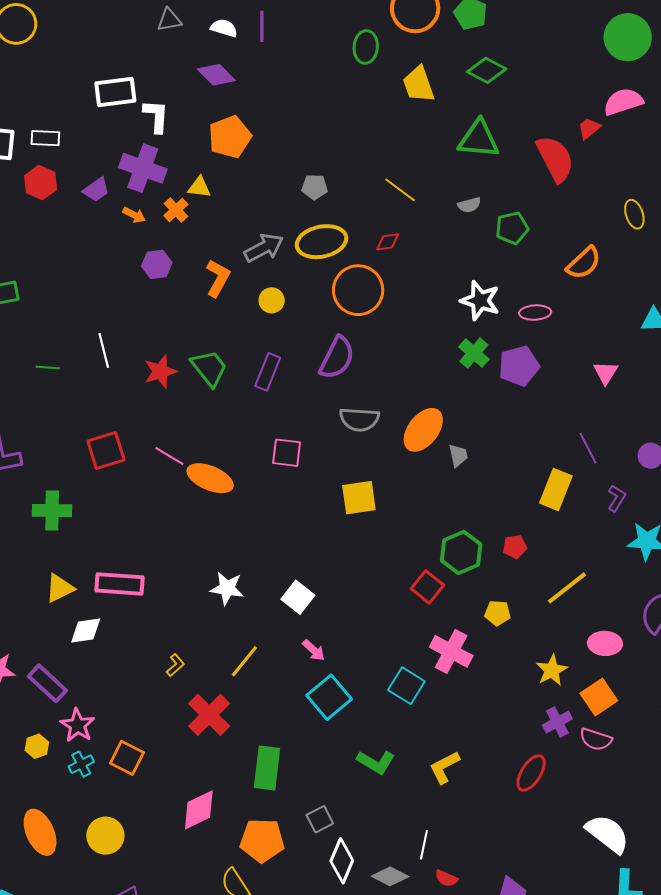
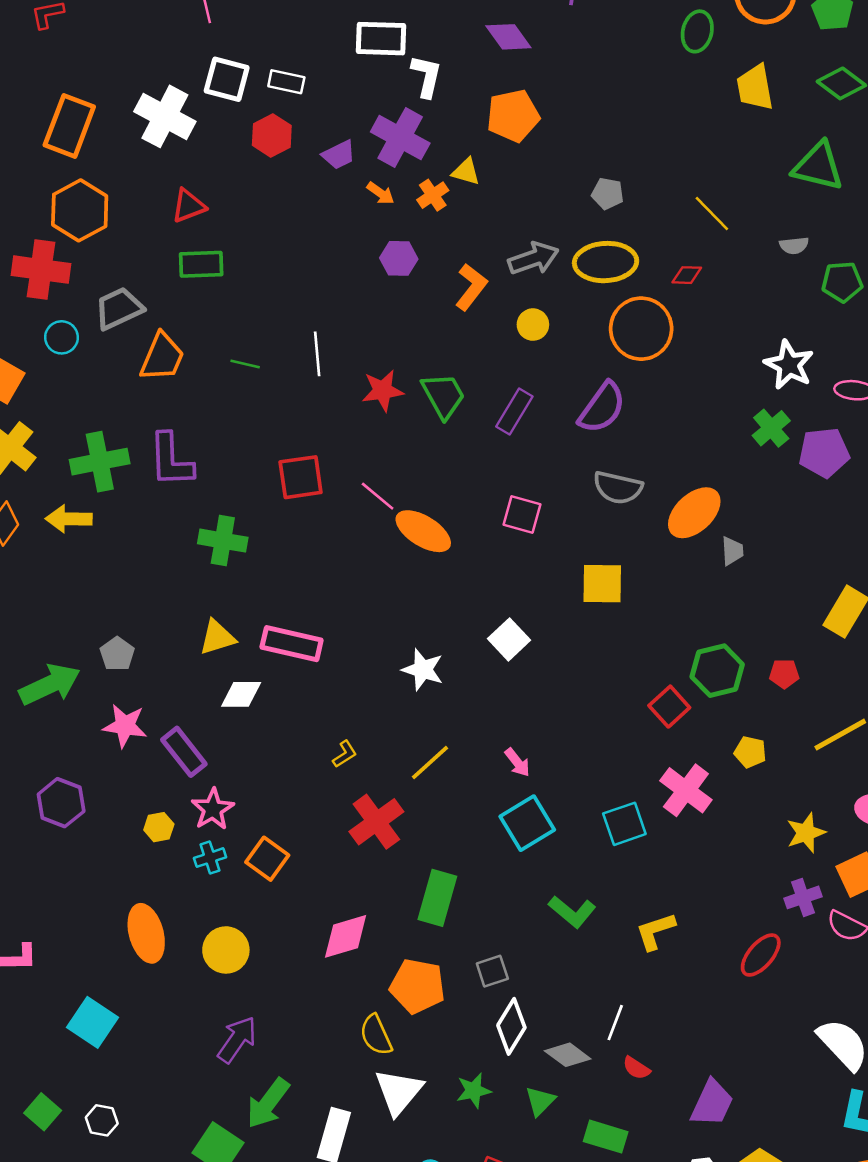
white square: (298, 597) -> (509, 639), moved
cyan square: (406, 686) -> (624, 824), turned 30

